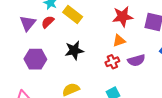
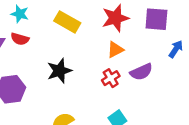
yellow rectangle: (73, 14) -> (67, 22), moved
red semicircle: (48, 22) -> (20, 39), turned -112

